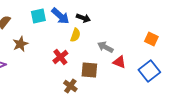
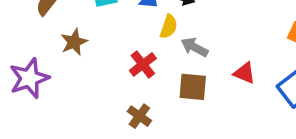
gray arrow: (105, 47) -> (194, 47), moved
brown cross: (70, 86) -> (139, 116), moved

